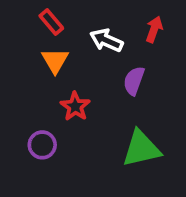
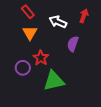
purple circle: (42, 145) -> (23, 68), moved
green triangle: (141, 149) -> (54, 81), moved

